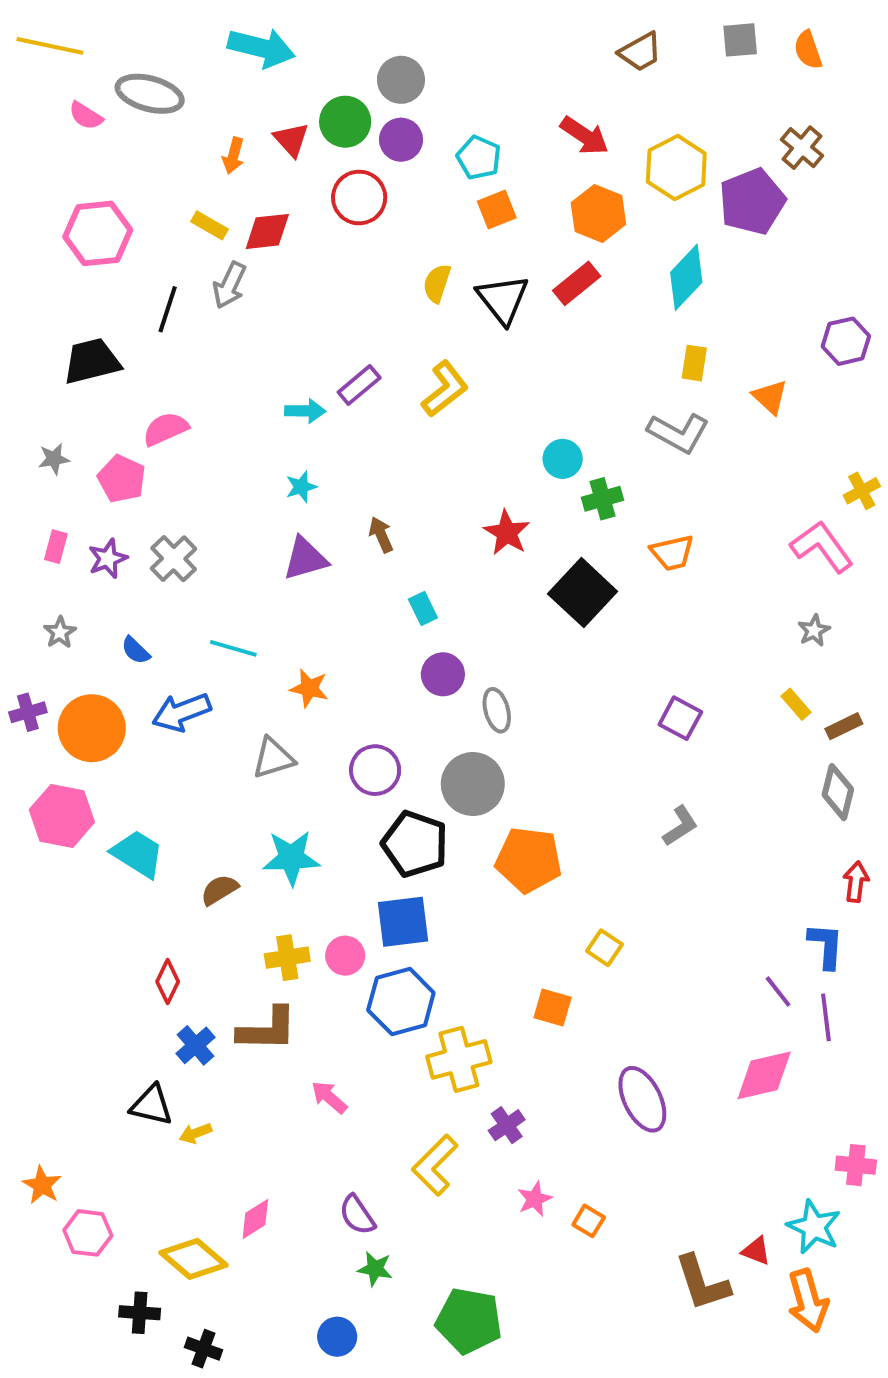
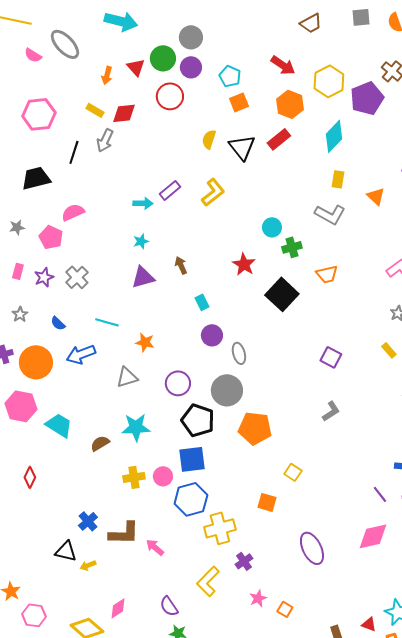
gray ellipse: (150, 94) -> (65, 44), turned 32
red diamond: (168, 982) -> (30, 477), moved
brown L-shape: (267, 1029) -> (124, 533), moved

